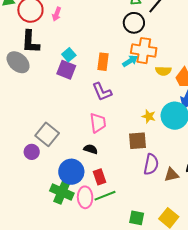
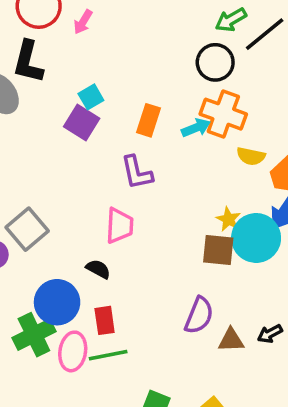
yellow star: (149, 116) -> (228, 219), moved
brown square: (137, 141) -> (218, 250), moved
green cross: (62, 192) -> (34, 335), turned 30

